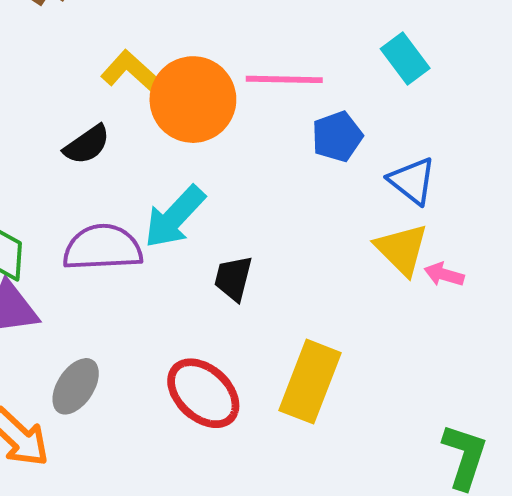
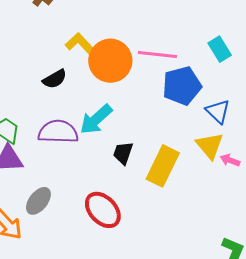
blue pentagon: (337, 137) -> (182, 86), size x1.5
yellow rectangle: (310, 382) -> (163, 166), moved

